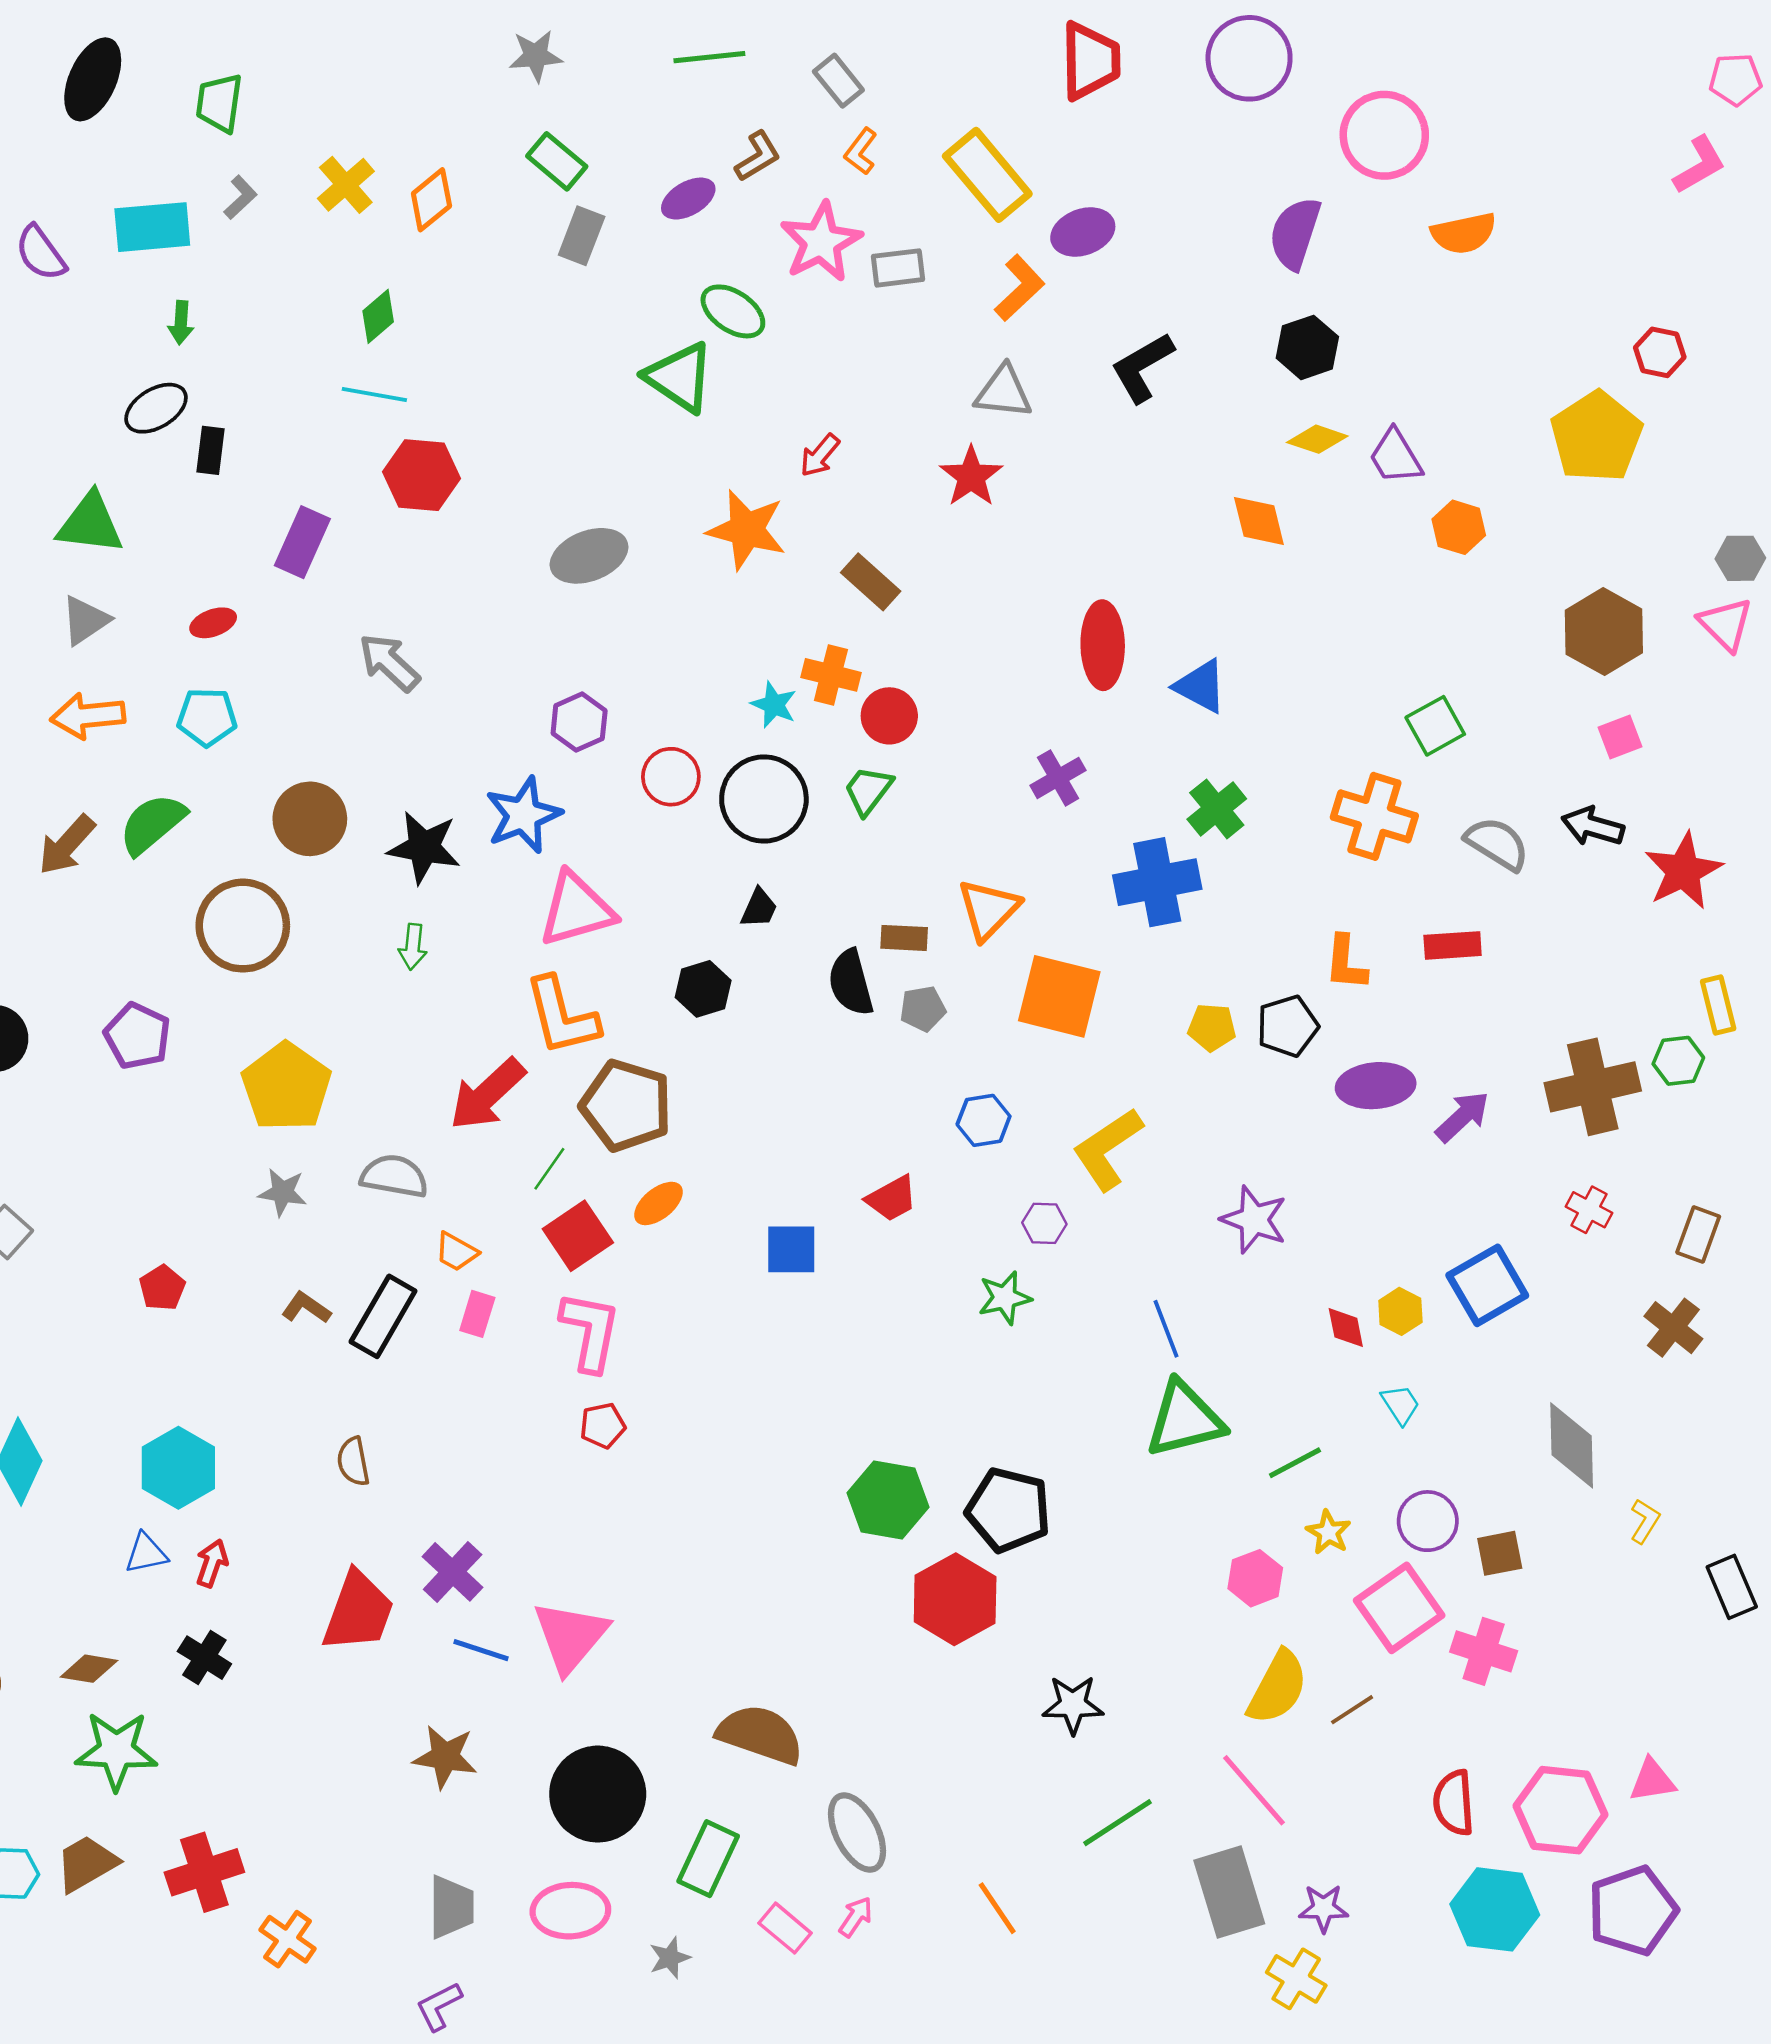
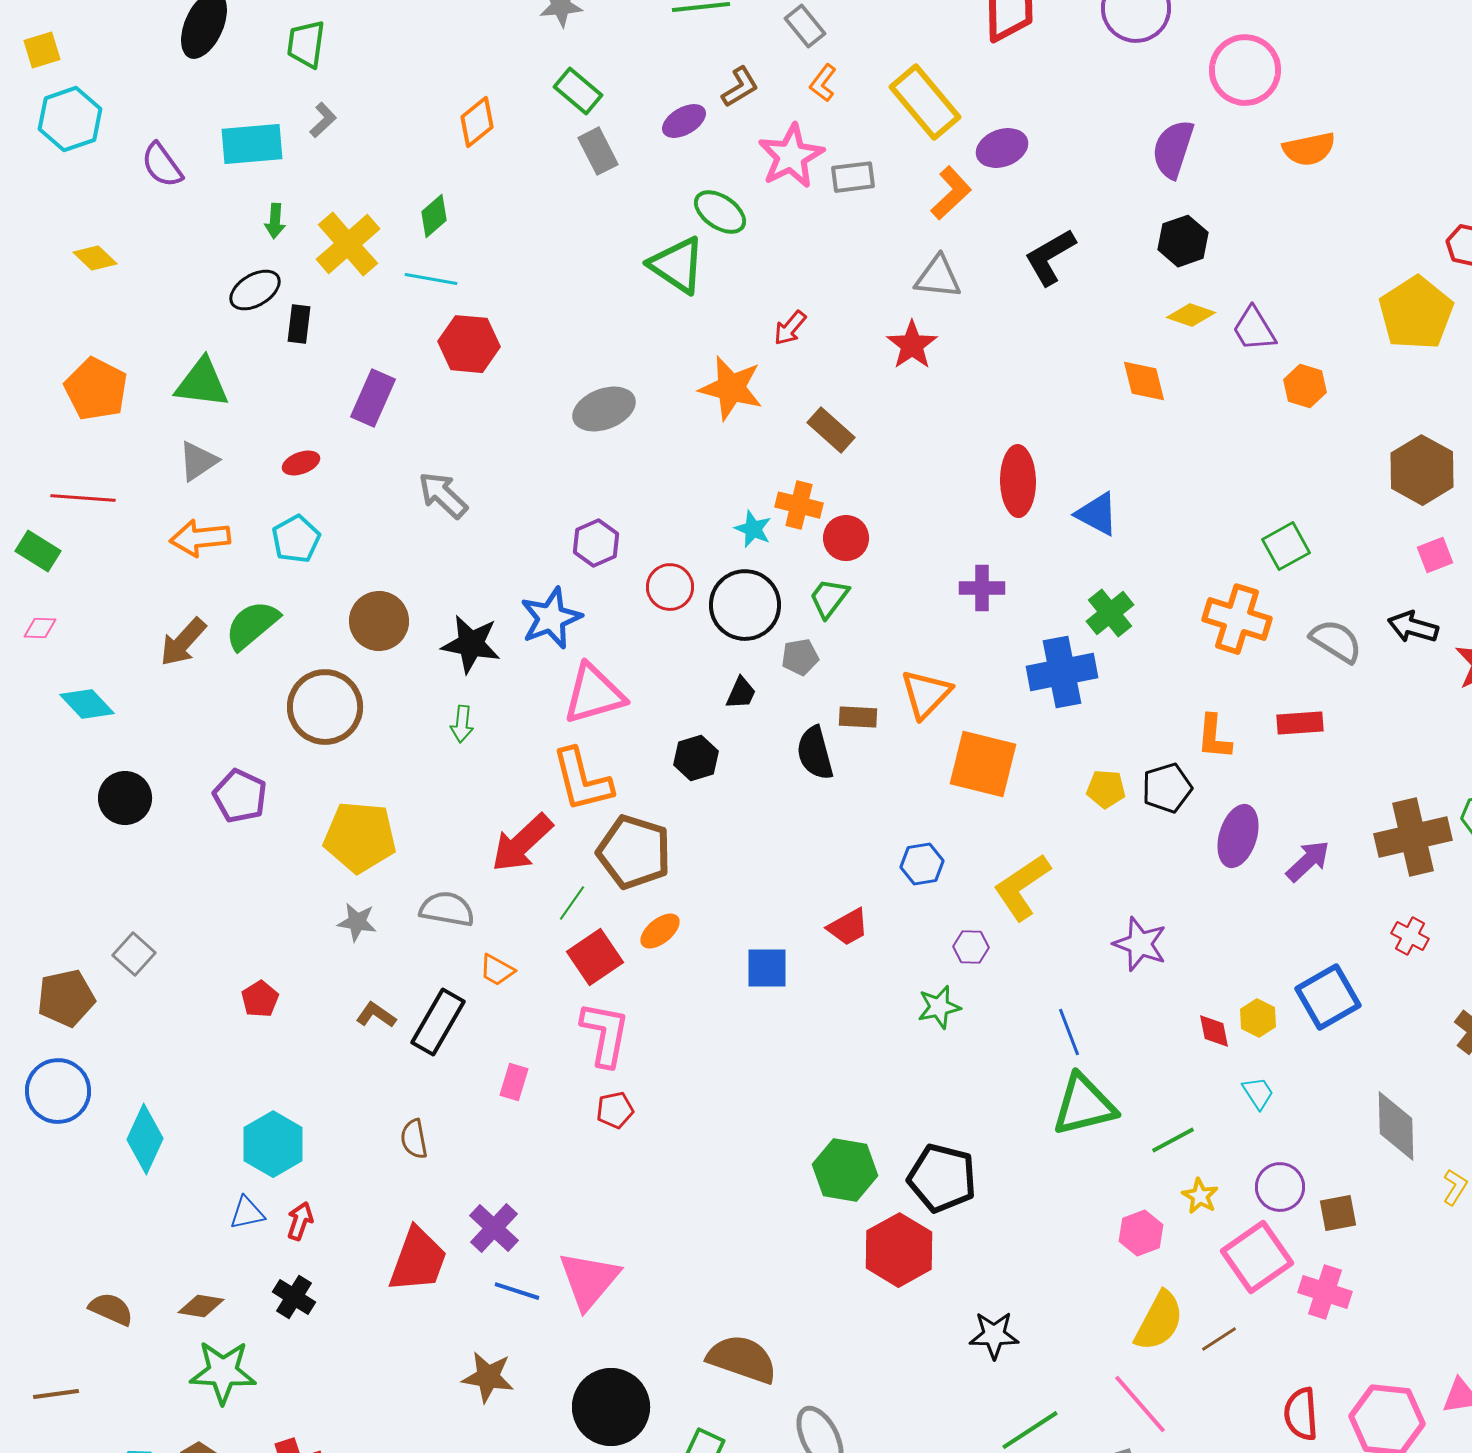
yellow cross: (346, 185) -> (348, 244), moved, size x1.4
gray rectangle: (582, 236) -> (598, 151), turned -48
cyan pentagon: (207, 717) -> (296, 539), turned -30
purple cross: (1058, 778) -> (982, 588), turned 30
gray pentagon: (923, 1009) -> (800, 657), moved
purple ellipse: (1376, 1086) -> (1238, 836), turned -68
yellow pentagon: (286, 1087) -> (360, 837), turned -30
pink rectangle: (477, 1314) -> (514, 1082), moved

